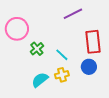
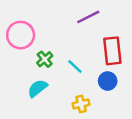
yellow cross: (62, 75) -> (81, 104), moved
cyan semicircle: (40, 80) -> (37, 88), moved

